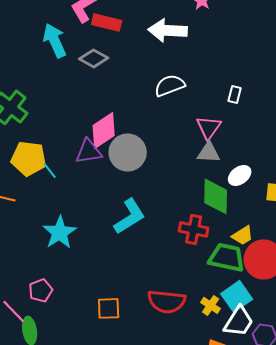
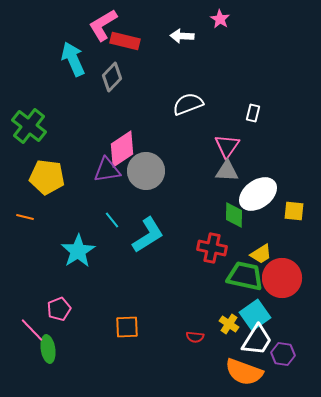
white arrow: (168, 30) -> (182, 36), moved, size x0.6
gray diamond: (94, 58) -> (112, 77), turned -76
cyan line: (50, 170) -> (112, 220), moved
white ellipse: (240, 175) -> (258, 194), size x1.6
green diamond: (216, 196) -> (234, 215), size x0.7
red semicircle: (167, 301) -> (195, 337), moved, size x0.5

